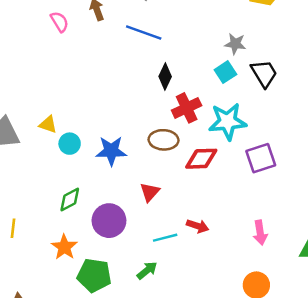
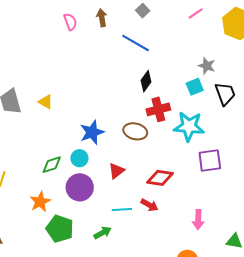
cyan circle: (70, 144) -> (79, 158), moved
blue star: (111, 151) -> (92, 132), turned -30
red diamond: (201, 159) -> (160, 178), moved

